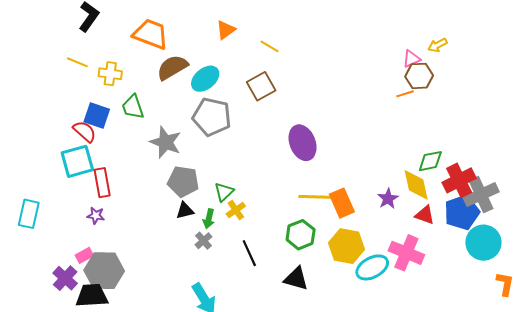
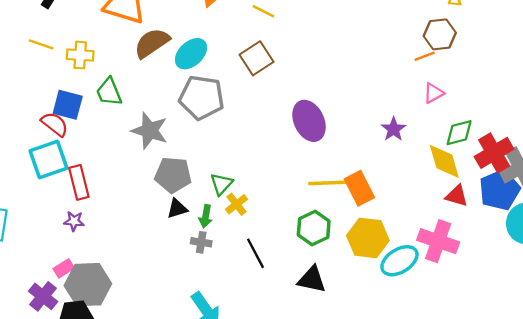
pink triangle: (411, 59) -> (434, 93), moved
purple star: (388, 199) -> (394, 129), moved
gray cross: (203, 241) -> (201, 242), turned -36

